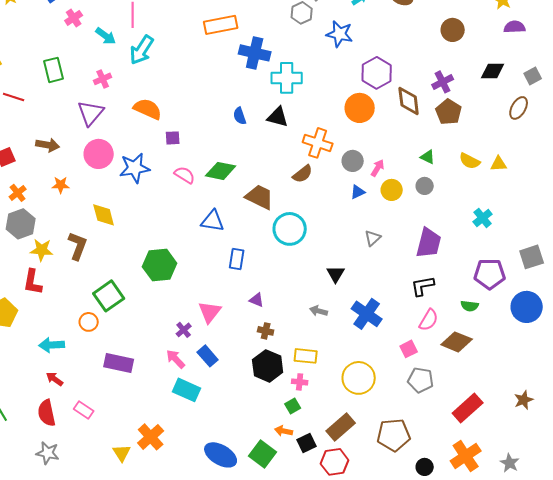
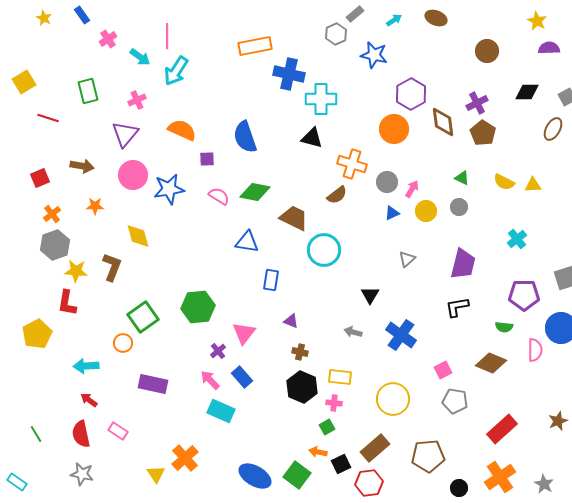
blue semicircle: (240, 116) -> (245, 137), moved, size x1.8
green hexagon: (160, 265) -> (198, 307), moved
pink semicircle: (429, 320) -> (535, 350), moved, turned -30

